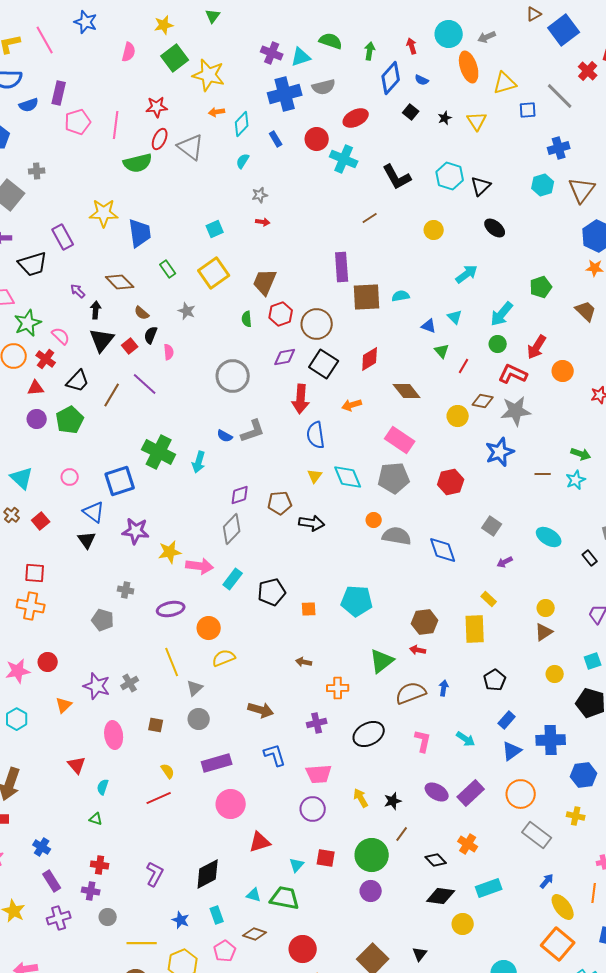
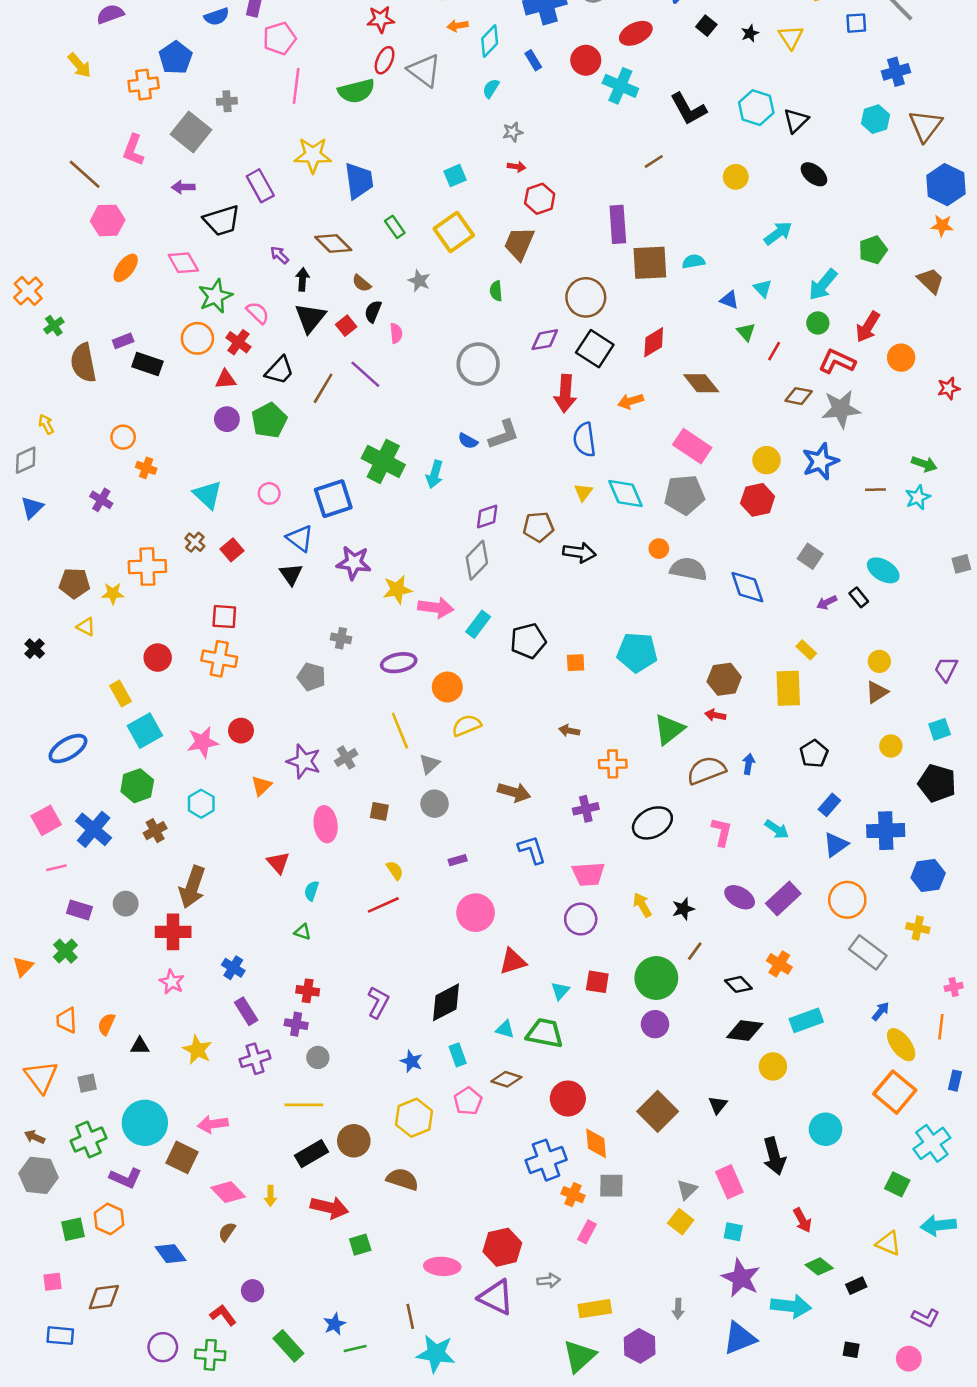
pink line: (116, 125) -> (296, 86), moved
red hexagon: (281, 314) -> (540, 199), moved
yellow circle: (458, 416) -> (767, 460), moved
black rectangle: (590, 558) -> (859, 597), moved
purple rectangle: (217, 763) -> (458, 860), size x0.5
yellow line: (142, 943) -> (304, 1105), moved

